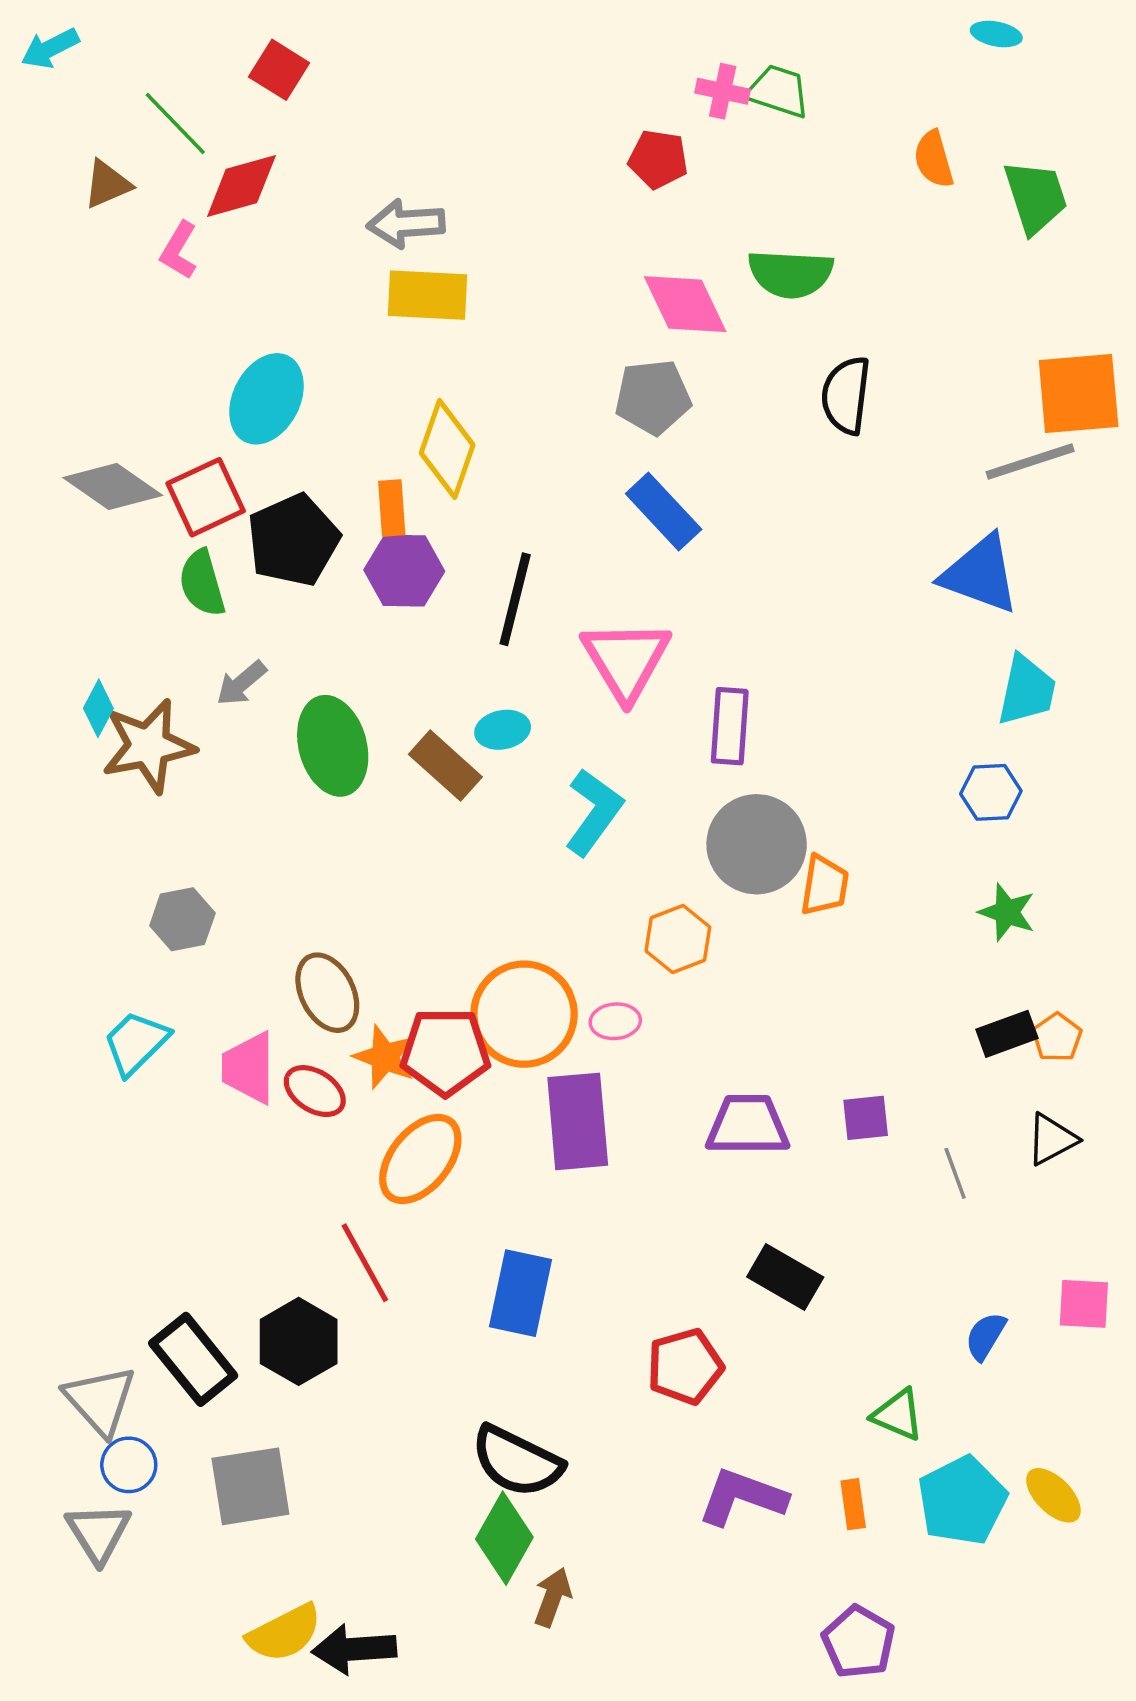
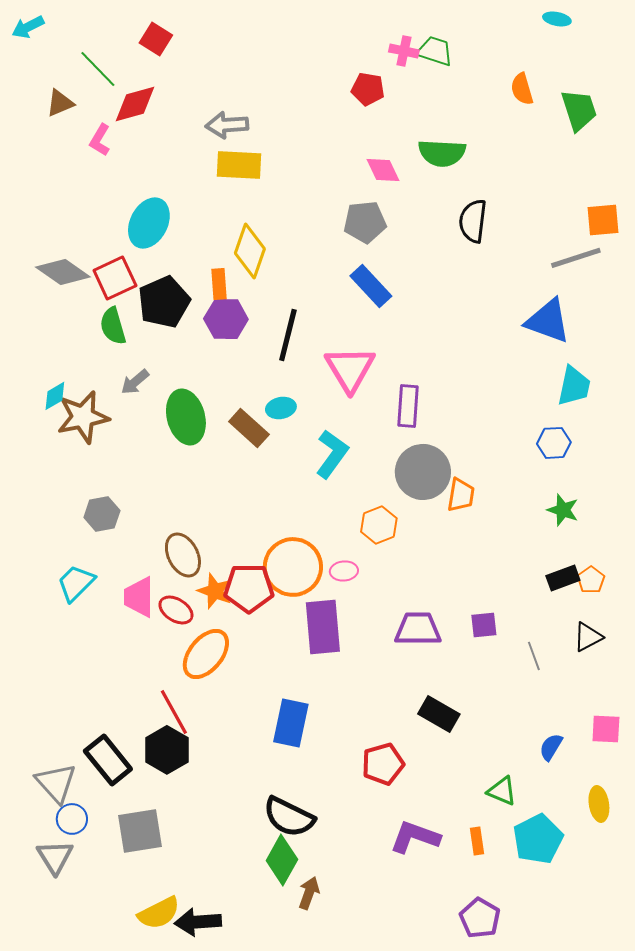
pink diamond: (685, 304) -> (383, 170), size x0.7
orange square: (1079, 393) -> (603, 220), size x0.7
cyan diamond: (98, 708) -> (55, 396), turned 32
orange ellipse: (420, 1159) -> (206, 654), moved
red line: (365, 1263) -> (174, 712), moved
yellow ellipse: (1053, 1495) -> (599, 804), moved, turned 36

